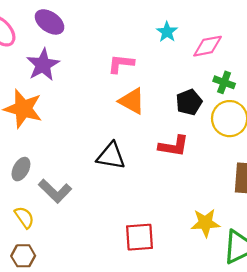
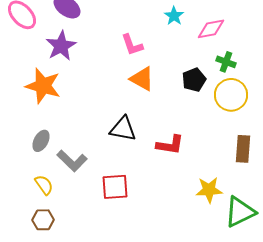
pink L-shape: (121, 64) -> (132, 45), turned -115
red L-shape: (174, 146) -> (170, 145), moved
red square: (140, 237) -> (115, 187), moved

